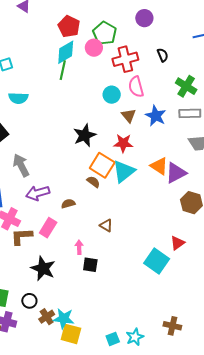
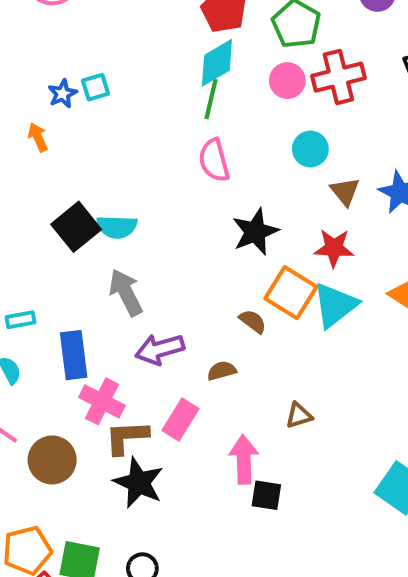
pink circle: (94, 48) -> (287, 81), moved
pink semicircle: (136, 87) -> (214, 160), moved
cyan semicircle: (18, 98) -> (117, 227), moved
brown semicircle: (93, 182) -> (253, 321), moved
brown triangle: (106, 225) -> (299, 415), turned -48
pink arrow: (79, 247) -> (244, 459), size x1.6
black star: (43, 268) -> (139, 483), moved

